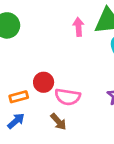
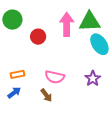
pink arrow: (78, 27) -> (67, 24), size x1.6
red circle: (44, 82) -> (38, 37), moved

